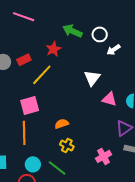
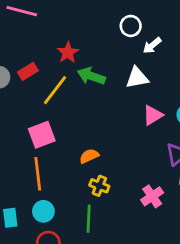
green arrow: (72, 31) -> (91, 76), moved
white triangle: (92, 78) -> (137, 78), moved, turned 48
pink triangle: (109, 99) -> (153, 115), turned -42
cyan circle: (33, 164) -> (43, 211), moved
green line: (57, 168) -> (89, 219), turned 60

